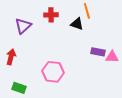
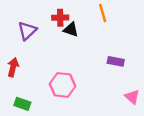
black triangle: (77, 24) -> (71, 30), moved
pink triangle: (112, 57) -> (132, 97), moved, turned 40

